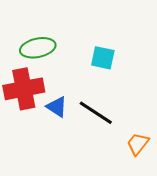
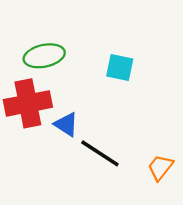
black line: (96, 113) -> (100, 153), moved

